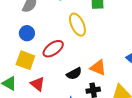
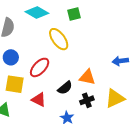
red triangle: (37, 84) -> (39, 100), moved

